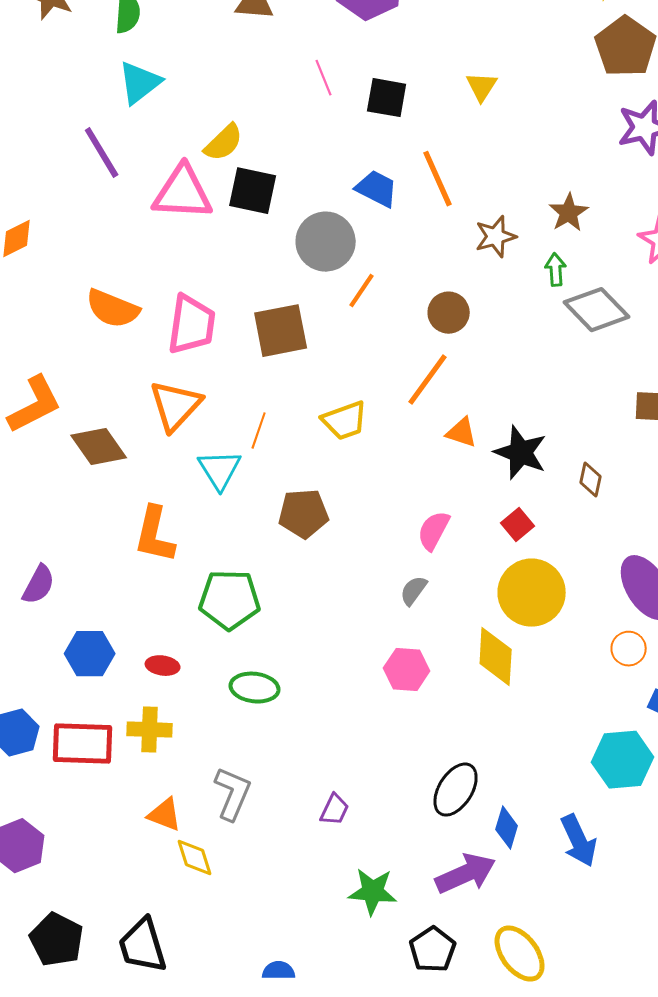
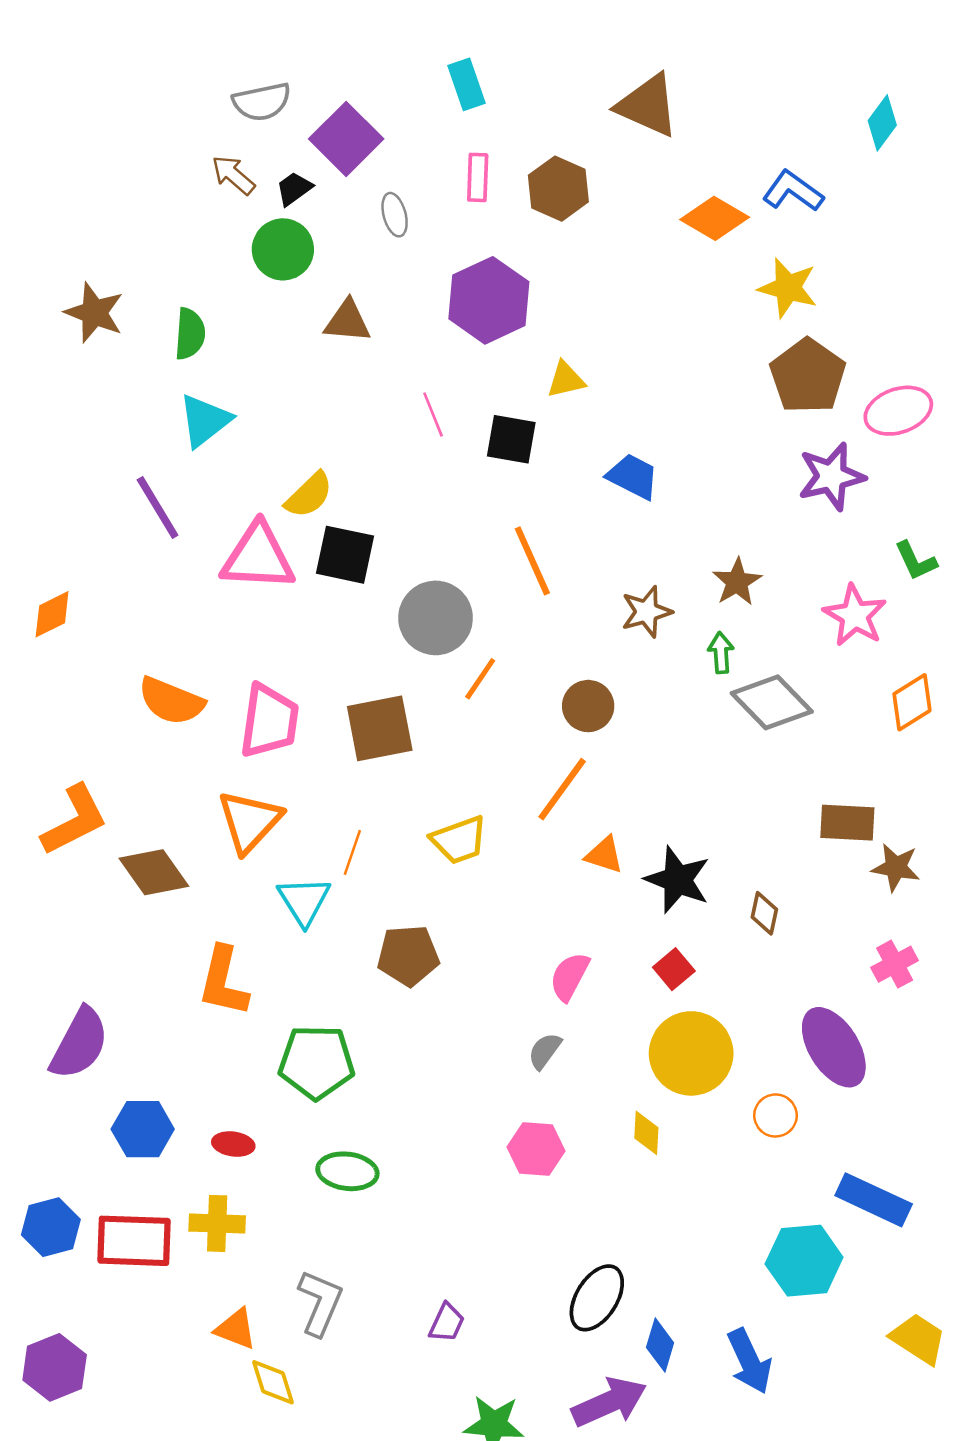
yellow triangle: (482, 87) -> (566, 380), moved, turned 44
orange line: (438, 179) -> (532, 561), moved
blue trapezoid: (377, 189) -> (633, 476), moved
purple semicircle: (39, 585) -> (79, 1044), size x1.5
orange circle: (629, 649) -> (775, 1115), moved
yellow diamond: (496, 657) -> (646, 1133), size x0.6

